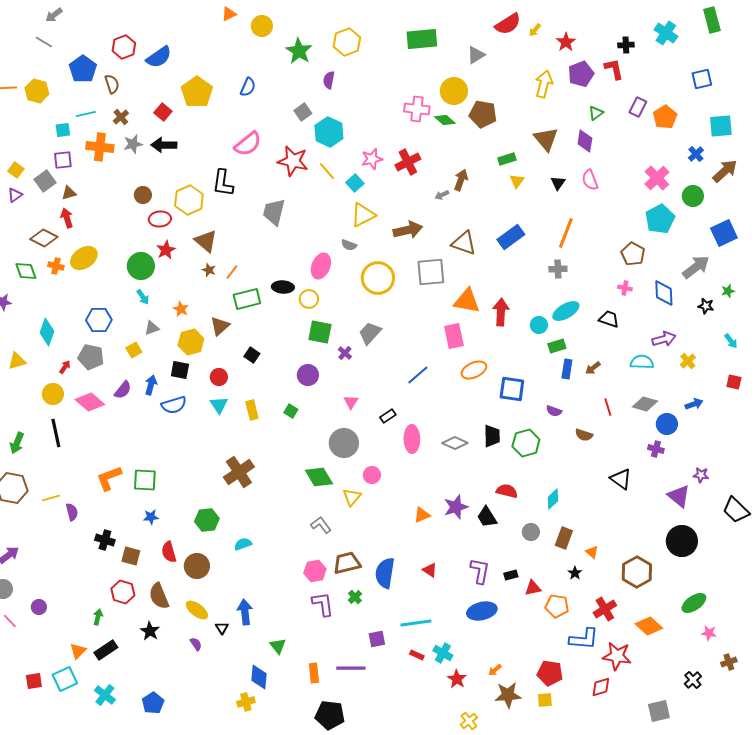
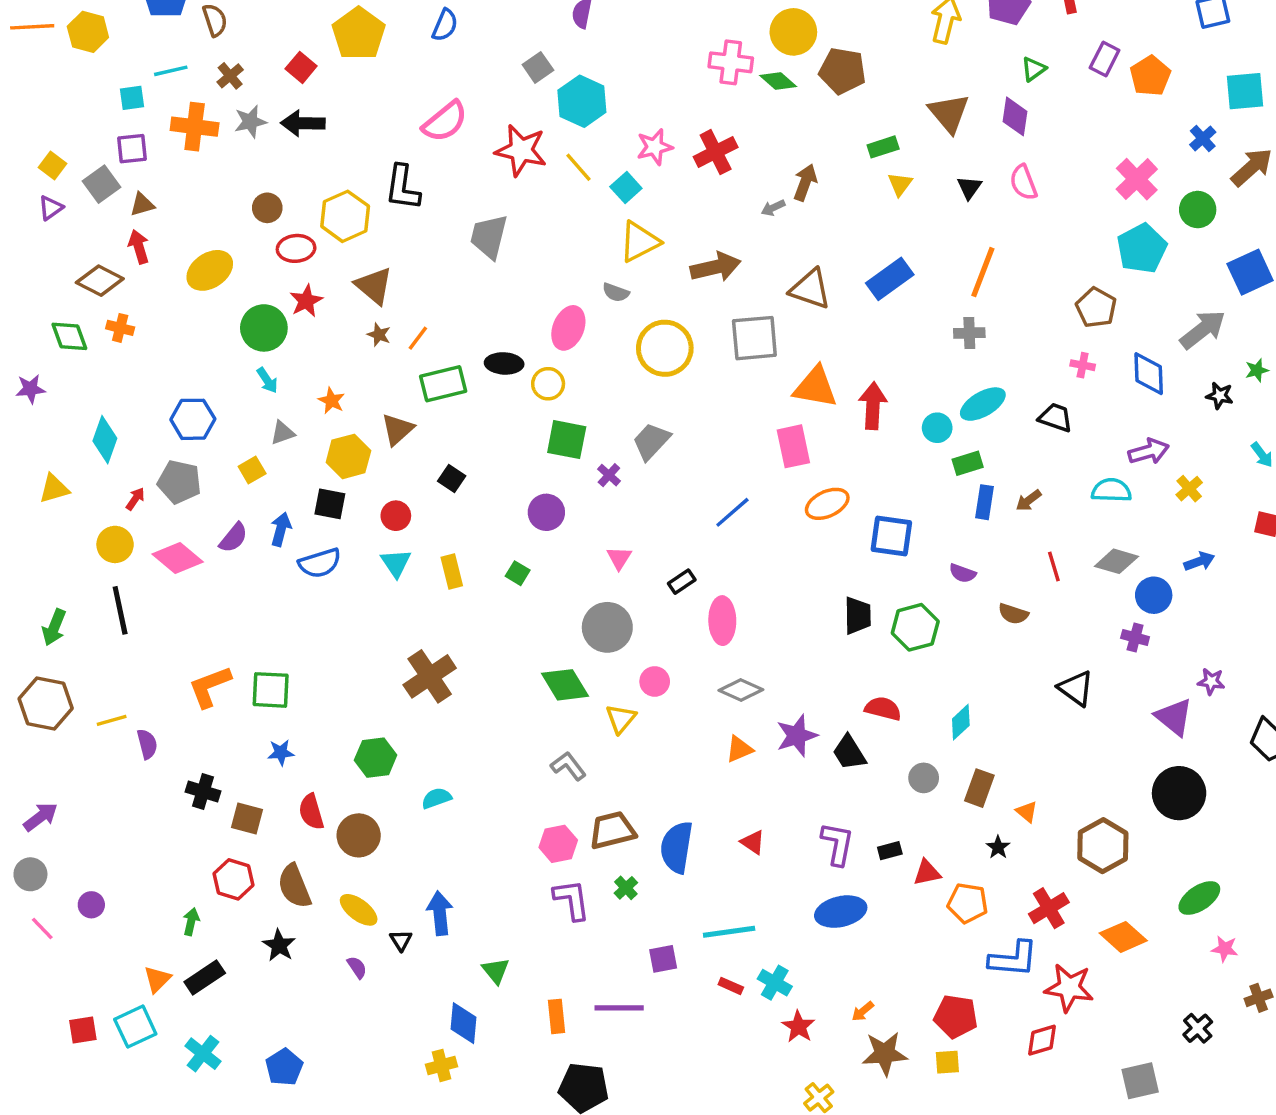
yellow ellipse: (84, 258) -> (210, 270), moved
gray diamond: (455, 443) -> (741, 690), moved

